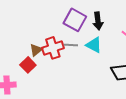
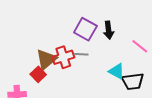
cyan triangle: (94, 45) -> (117, 71), moved
brown triangle: (36, 50) -> (46, 59), size x1.6

